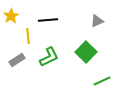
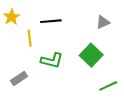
green L-shape: (49, 57) -> (52, 60), turned 40
gray rectangle: (17, 60) -> (19, 79), moved

